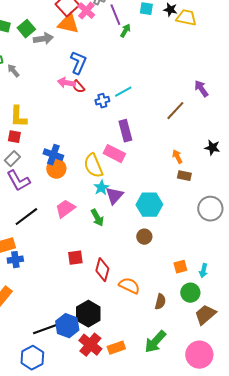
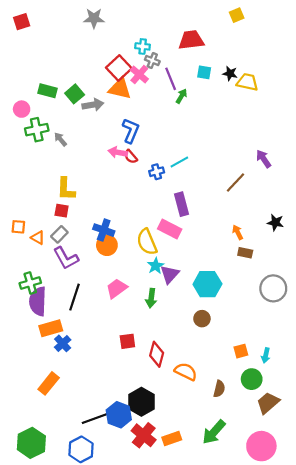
black line: (26, 217) -> (75, 297), turned -35
green arrow: (97, 218) -> (151, 298), turned 36
blue cross: (15, 260) -> (63, 343), turned -35

